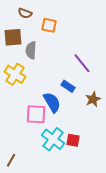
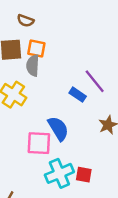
orange square: (49, 25) -> (36, 49), moved
blue rectangle: (68, 86) -> (78, 95), moved
cyan cross: (53, 139) -> (59, 173), turned 30

